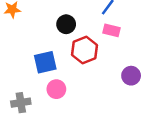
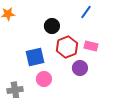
pink rectangle: (111, 30) -> (91, 46), moved
purple circle: (131, 76) -> (80, 68), moved

